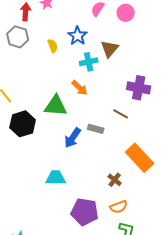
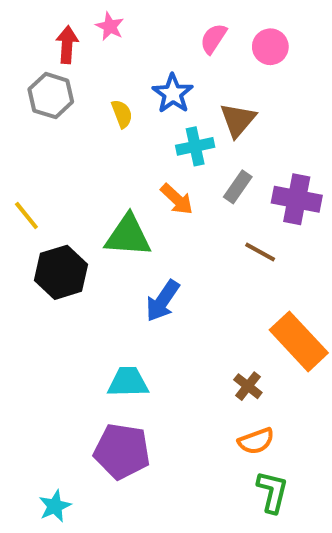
gray rectangle: (96, 129) -> (238, 187), moved, turned -70
purple pentagon: (85, 212) -> (122, 451), moved

